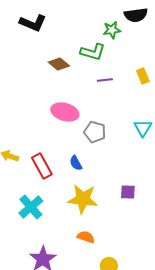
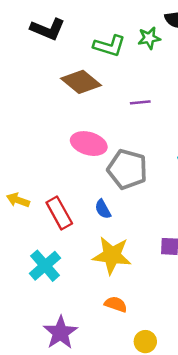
green L-shape: (93, 52) -> (109, 46), moved
brown diamond: (59, 64) -> (81, 82), size x1.4
gray pentagon: (95, 132) -> (127, 169), size x1.4

